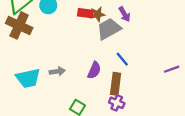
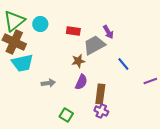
brown star: (98, 14) -> (78, 61), moved
blue line: (122, 59) -> (123, 64), moved
cyan trapezoid: (28, 78) -> (22, 63), moved

